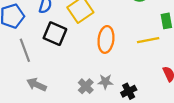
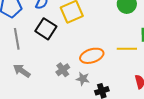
orange ellipse: (106, 39) -> (92, 56), moved, turned 55
gray cross: (86, 86) -> (63, 70), moved

